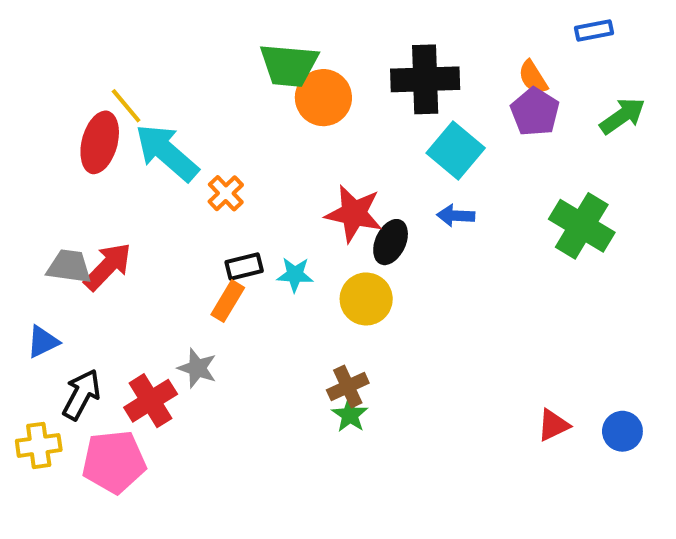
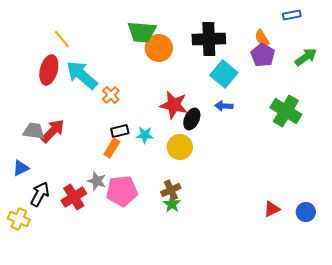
yellow line: (126, 106) -> (62, 39), moved
yellow cross: (39, 445) -> (19, 219), turned 30
pink pentagon: (114, 462) -> (122, 191), moved

